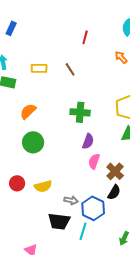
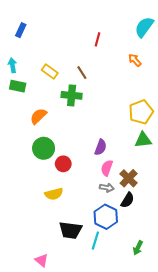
yellow rectangle: (39, 68) -> (50, 72), turned 35
green cross: (80, 112) -> (72, 95), moved
red circle: (17, 183) -> (63, 164), moved
gray arrow: (71, 200) -> (107, 188), moved

